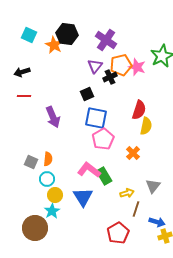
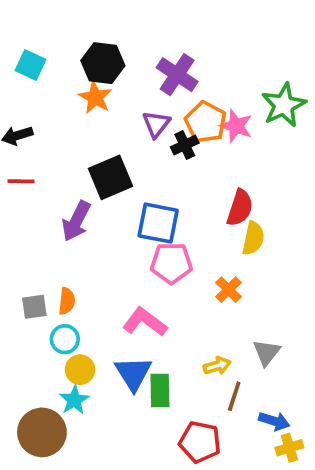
orange star: (54, 45) -> (95, 97), moved
orange pentagon: (121, 65) -> (206, 122), turned -30
black square: (87, 94) -> (110, 177), moved, size x1.6
purple arrow: (53, 117) -> (76, 221), turned 50
pink pentagon: (103, 139) -> (171, 263), turned 30
gray square: (31, 162) -> (34, 307), turned -32
green rectangle: (104, 176) -> (160, 391), moved, turned 30
red pentagon: (118, 233) -> (200, 442), turned -30

